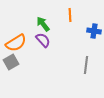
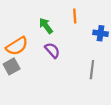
purple semicircle: (43, 40) -> (52, 50), moved

